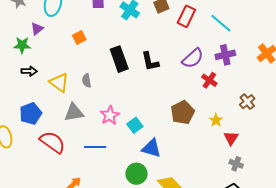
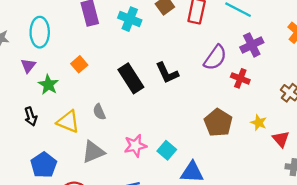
green star: (22, 45) -> (48, 85), moved, turned -30
black arrow: (29, 71) -> (31, 116), turned 84
pink star: (110, 115) -> (135, 146), turned 30

